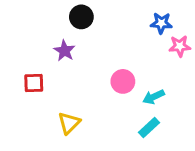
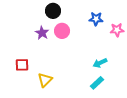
blue star: (161, 23) -> (96, 19), moved
pink circle: (123, 81) -> (62, 31), moved
red square: (34, 83) -> (22, 65), moved

